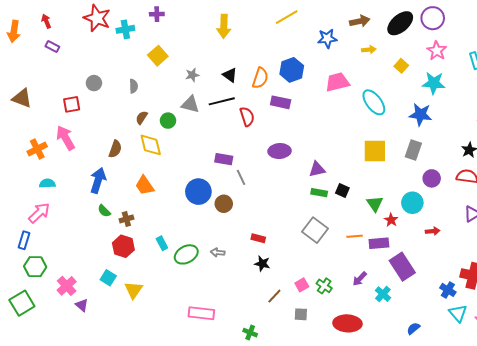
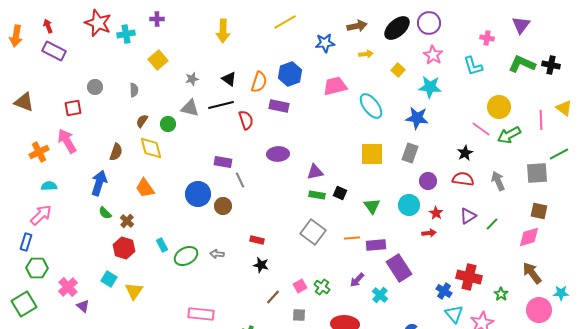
purple rectangle: (52, 47) -> (54, 51), size x1.6
brown cross: (126, 219) -> (127, 221), turned -32
red star: (391, 220) -> (436, 213), moved

